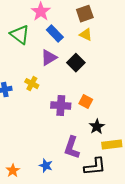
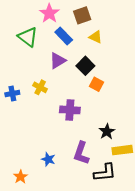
brown square: (85, 14) -> (82, 15), moved
orange square: (86, 102) -> (97, 84), moved
blue star: (46, 166) -> (48, 159), moved

